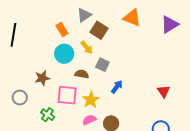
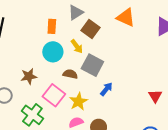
orange rectangle: (62, 29) -> (52, 26), turned 32
gray square: (102, 65) -> (92, 65), size x1.5
pink square: (67, 95) -> (54, 95), turned 30
green cross: (48, 115) -> (32, 115), size x1.5

